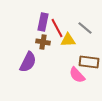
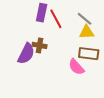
yellow triangle: (68, 40) -> (87, 32), moved
brown cross: (43, 42) -> (40, 45), moved

